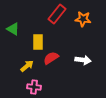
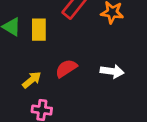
yellow rectangle: (38, 42) -> (39, 30), moved

